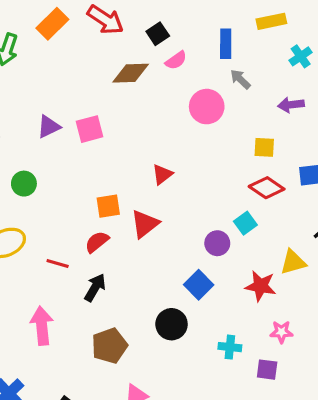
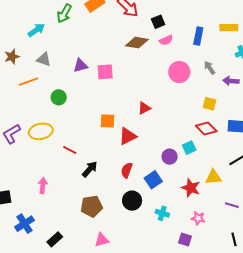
gray arrow: (240, 79) -> (210, 68), moved
red semicircle: (97, 242) -> (127, 170), moved, turned -42
pink arrow: (42, 326) -> (43, 186), moved, size x0.7
cyan cross: (230, 347) -> (162, 213), moved

